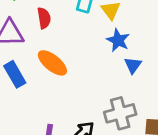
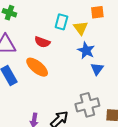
red semicircle: (44, 18) -> (42, 42), moved, turned 119

